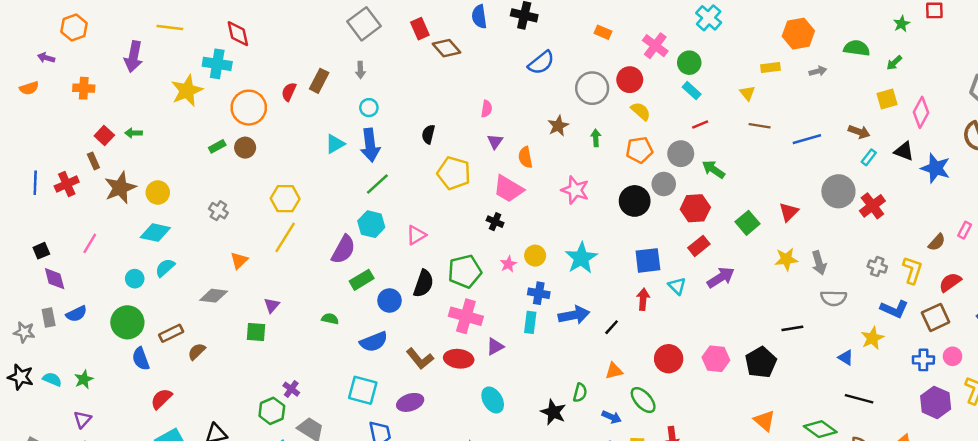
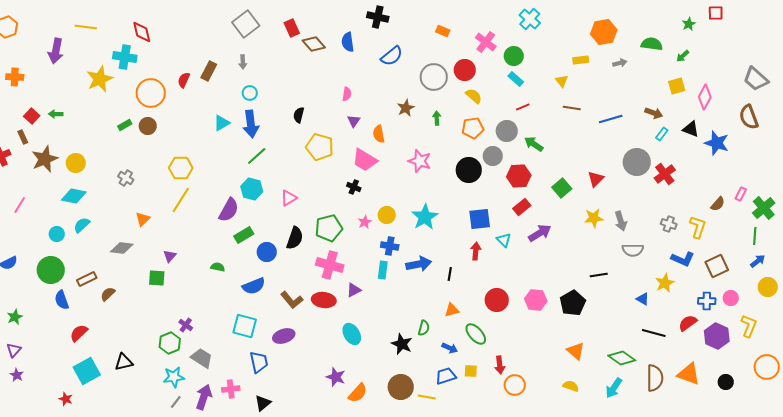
blue semicircle: (479, 17) -> (348, 42), moved
red semicircle: (950, 282) -> (688, 323), moved
black line: (612, 327) -> (450, 274), turned -32

